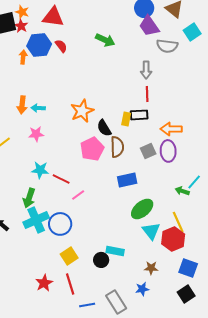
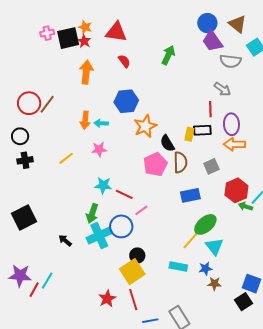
green arrow: (105, 40) -> (168, 55), turned -90
blue hexagon: (39, 45) -> (126, 101), moved
orange arrow: (23, 57) -> (86, 72), size x1.6
gray arrow: (146, 70) -> (222, 89), moved, turned -54
purple ellipse: (168, 151) -> (231, 124), moved
yellow line: (178, 222) -> (191, 239), moved, turned 65
blue circle: (60, 224) -> (121, 226), moved
red hexagon: (173, 239) -> (236, 190), moved
yellow square: (69, 256) -> (132, 272), size x1.4
black circle: (101, 260) -> (137, 256), moved
blue star: (142, 289) -> (205, 269), moved
black square: (186, 294) -> (243, 302), moved

